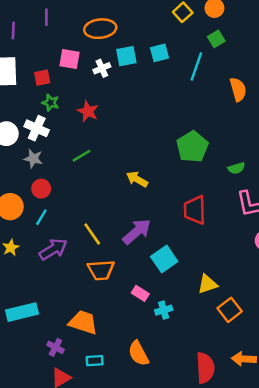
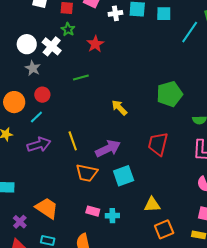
gray star: (33, 159) -> (33, 68), moved
orange trapezoid: (101, 270) -> (87, 173), moved
pink rectangle: (140, 293) -> (93, 211), moved, turned -32

